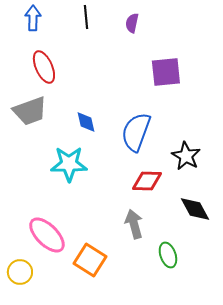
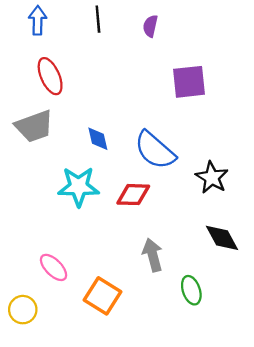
blue semicircle: (136, 132) -> (155, 150), turned -69
red diamond: (147, 181) -> (133, 195), moved
pink ellipse: (47, 235) -> (54, 267), size x0.7

